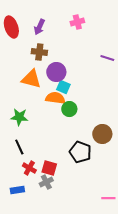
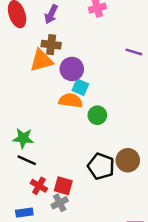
orange triangle: (31, 79) -> (41, 60), moved, turned -30
green circle: (69, 109) -> (97, 115), moved
green star: (19, 117) -> (23, 138), moved
brown circle: (102, 134) -> (128, 160), moved
black line: (19, 147) -> (27, 160), turned -42

